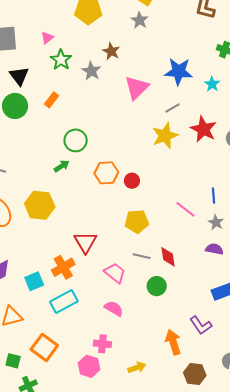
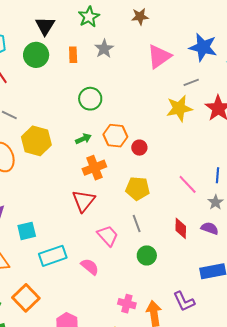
brown star: (111, 51) -> (140, 17), turned 30
gray star: (91, 71) -> (104, 49), moved
orange rectangle: (51, 100) -> (73, 55), turned -49
green arrow: (62, 166) -> (83, 139), moved
yellow hexagon: (40, 205) -> (36, 141), moved
gray line: (142, 256) -> (137, 224), turned 48
red diamond: (168, 257) -> (181, 228), moved
orange cross: (63, 267) -> (94, 168), moved
pink semicircle: (114, 308) -> (90, 267), moved
pink cross: (102, 344) -> (127, 304), moved

